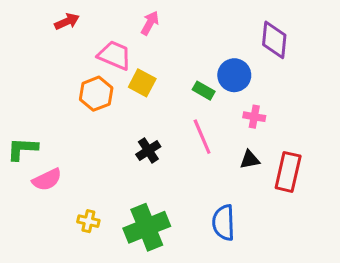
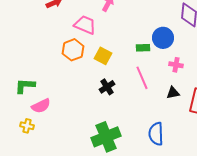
yellow square: (142, 83) -> (103, 56), moved
green rectangle: (204, 91) -> (143, 48), turned -32
yellow cross: (88, 221) -> (27, 126), moved

